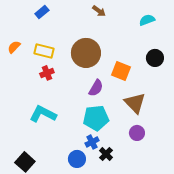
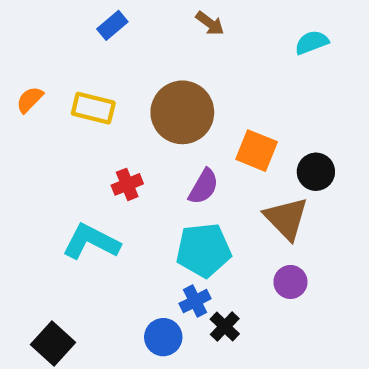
blue rectangle: (42, 12) -> (112, 25), moved
black circle: (155, 58) -> (316, 172), moved
red cross: (47, 73) -> (127, 184), moved

